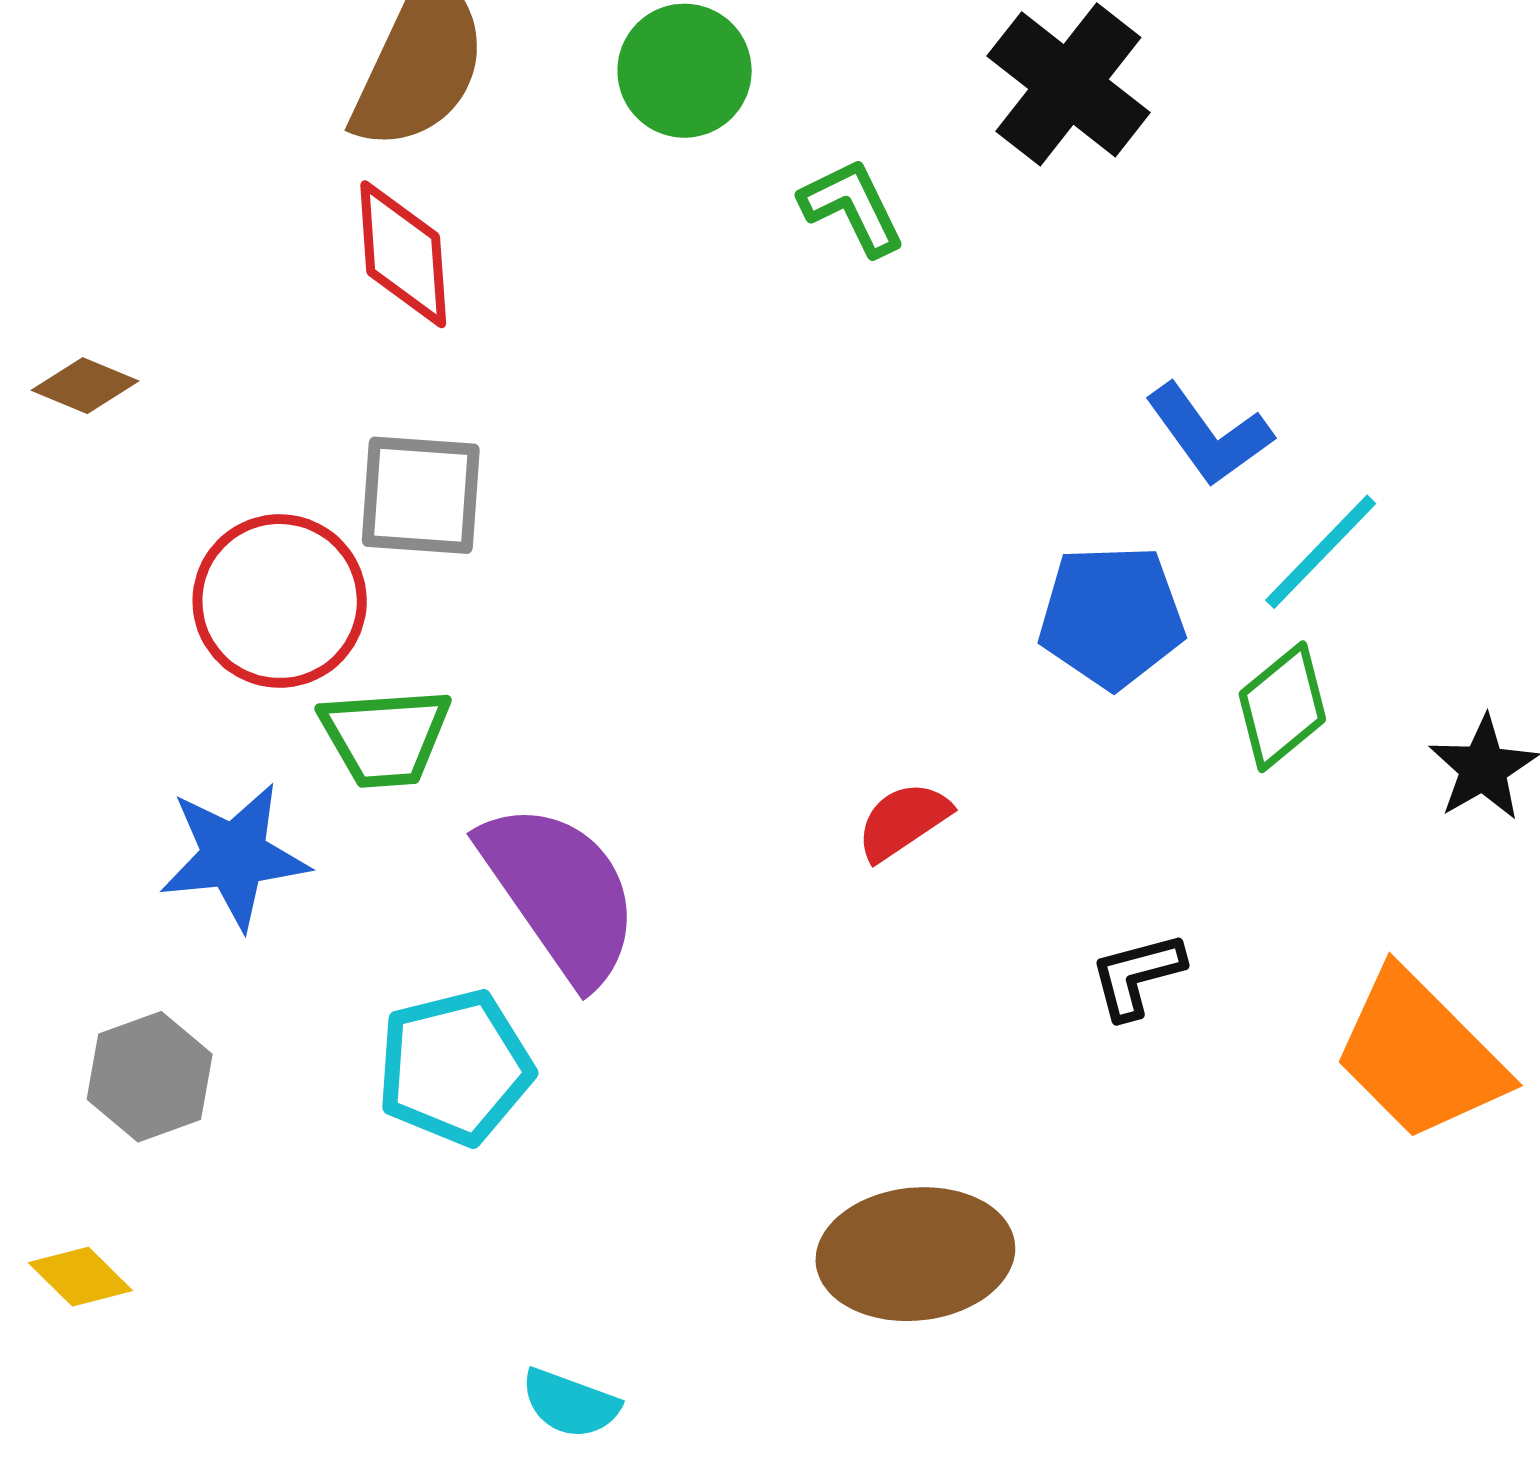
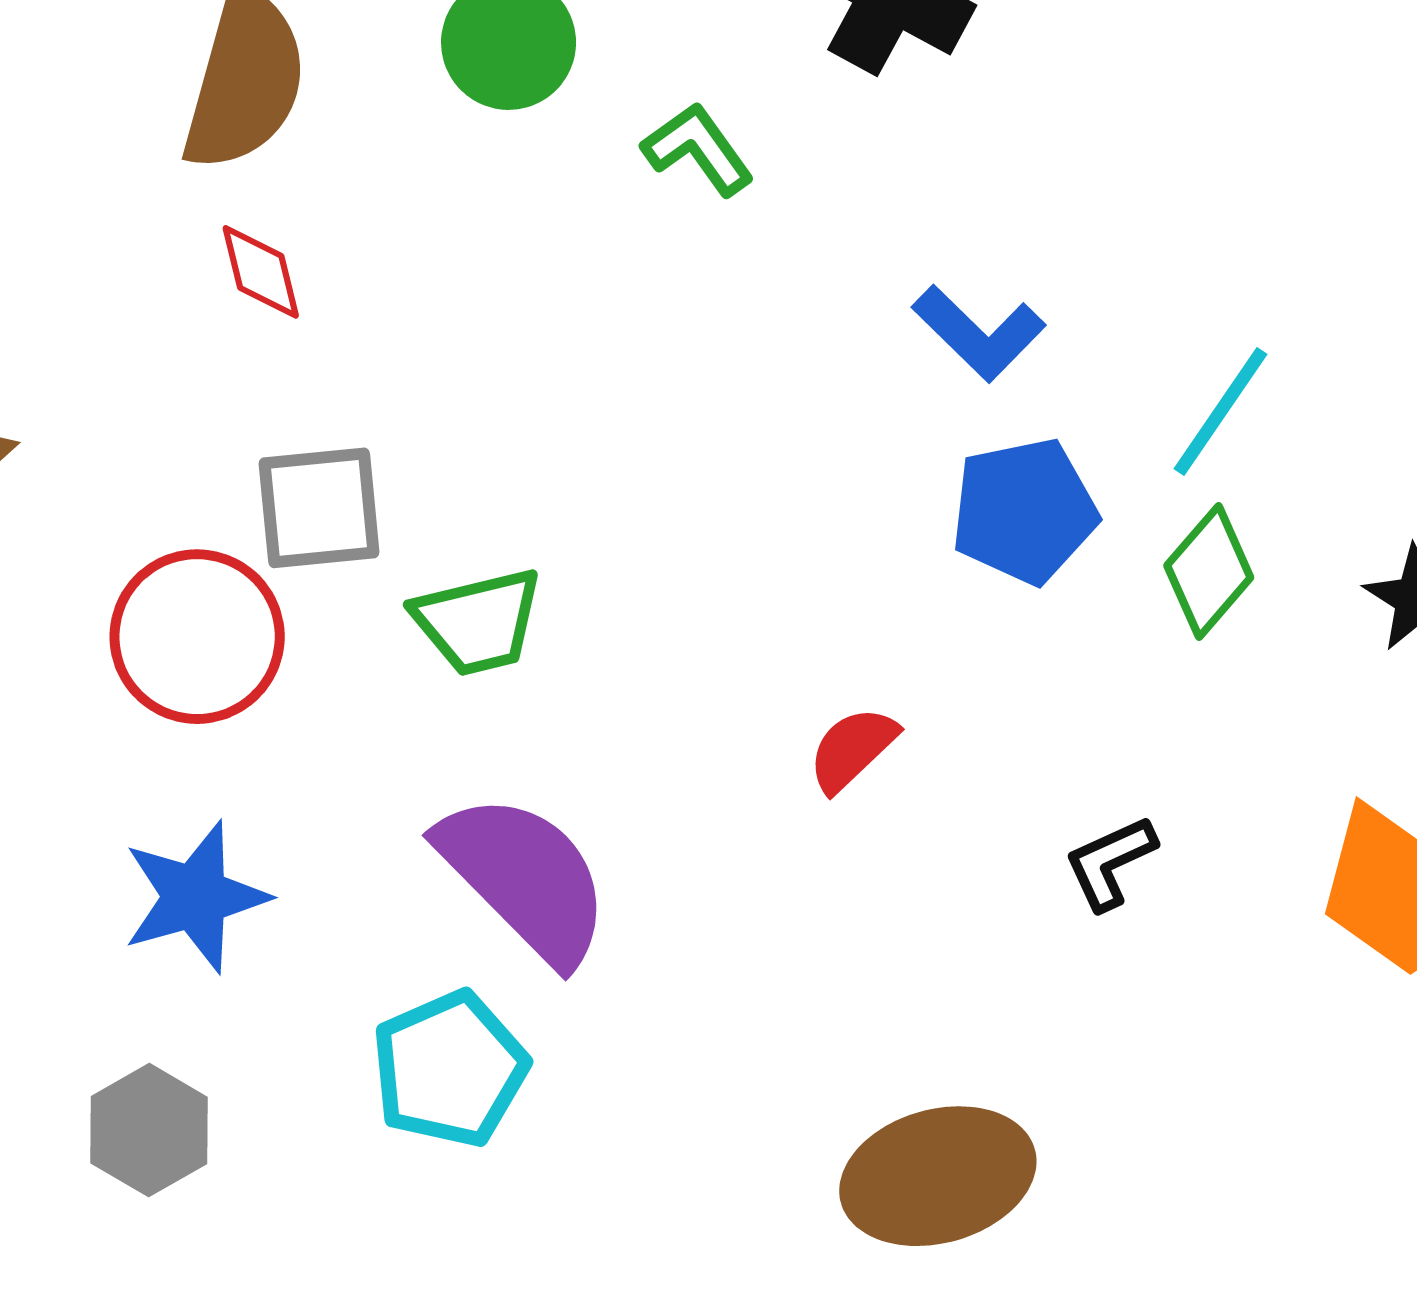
red diamond: (403, 254) -> (261, 272), size x0.7
blue L-shape: (1209, 435) -> (979, 333), moved
green trapezoid: (385, 737) -> (478, 622), moved

